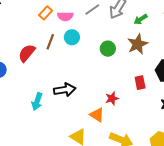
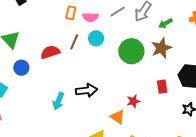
orange rectangle: (46, 13) -> (71, 13), turned -32
green circle: (108, 49) -> (131, 51), size x1.6
red semicircle: (27, 53) -> (50, 52), turned 30

